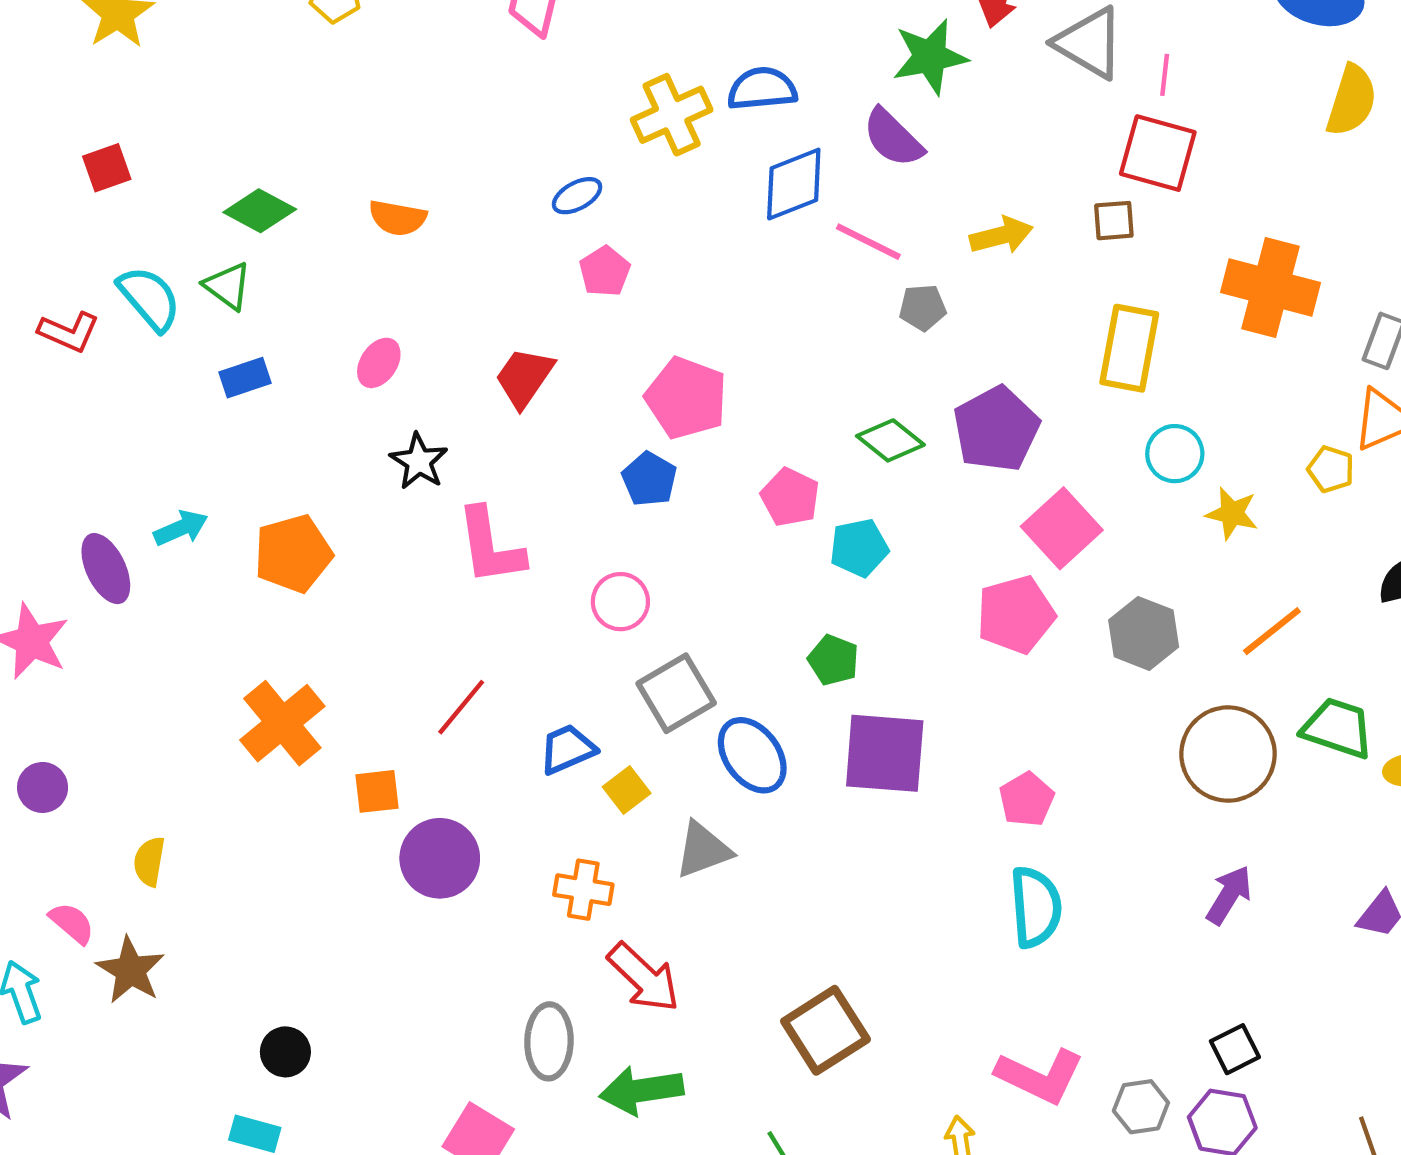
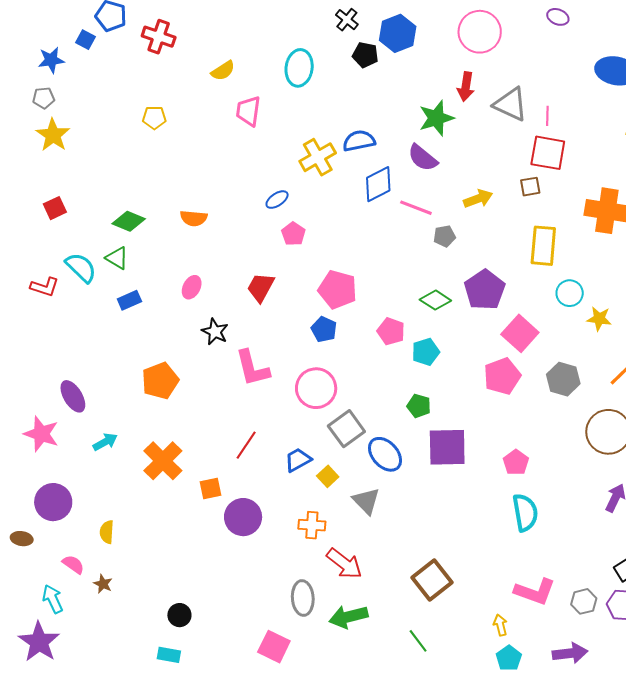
cyan arrow: (181, 528) -> (105, 442), moved
pink circle: (620, 602) -> (316, 388), size x1.5
purple circle: (43, 787) -> (53, 502), size x1.6
gray triangle: (703, 850) -> (366, 501), turned -48
brown star: (130, 970) -> (103, 584), size x0.6

